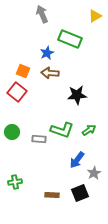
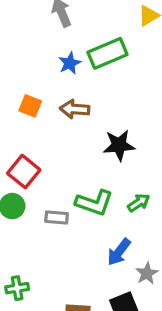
green rectangle: (70, 39) -> (107, 53), turned -45
blue star: (47, 53) -> (70, 63), moved
red square: (17, 92) -> (24, 172), moved

